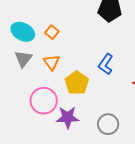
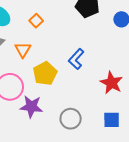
orange square: (52, 32) -> (36, 21), moved

